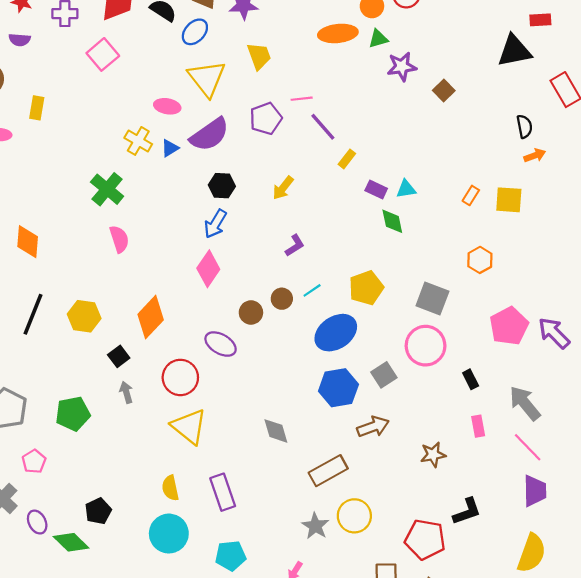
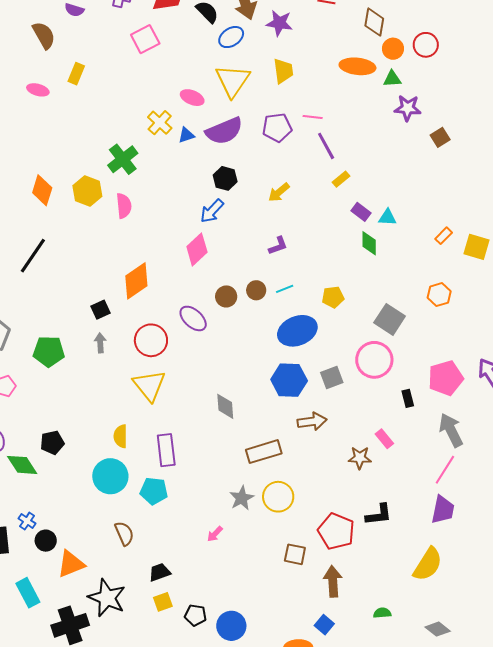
yellow pentagon: (366, 288) -> (333, 297), size x0.7
yellow hexagon: (84, 316) -> (87, 191), moved
pink pentagon: (509, 326) -> (446, 378), moved
pink rectangle: (478, 426) -> (384, 439), moved, turned -42
pink line: (528, 447) -> (445, 470), turned 64
cyan pentagon: (231, 556) -> (154, 491), moved

